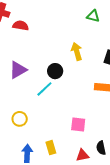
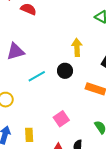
black circle: (55, 71) -> (65, 71), moved
pink square: (78, 124) -> (61, 119), turned 35

